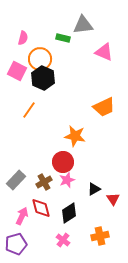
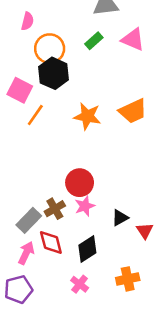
green rectangle: (63, 38) -> (94, 41), moved, turned -56
pink square: (17, 71) -> (20, 90), moved
orange star: (75, 136) -> (87, 116), moved
gray rectangle: (16, 180) -> (29, 220), moved

